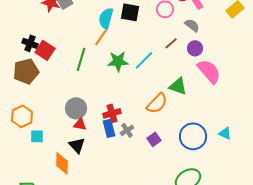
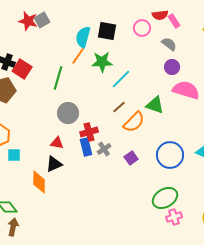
brown line: (171, 43) -> (119, 107), moved
green star: (118, 61) -> (102, 62), moved
pink semicircle: (209, 71) -> (186, 90), turned -32
gray circle: (76, 108) -> (68, 113), moved
black triangle: (77, 145) -> (54, 164), turned 48

